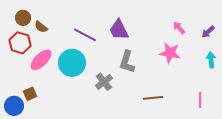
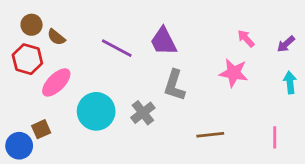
cyan circle: (72, 63) -> (96, 111), moved

